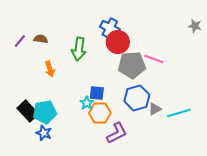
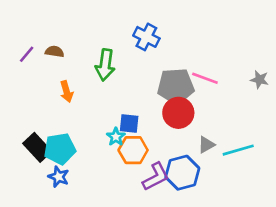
gray star: (195, 26) -> (260, 80), moved
red circle: (118, 42) -> (178, 113), moved
blue hexagon: (137, 98) -> (182, 173), moved

